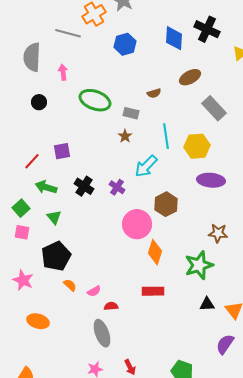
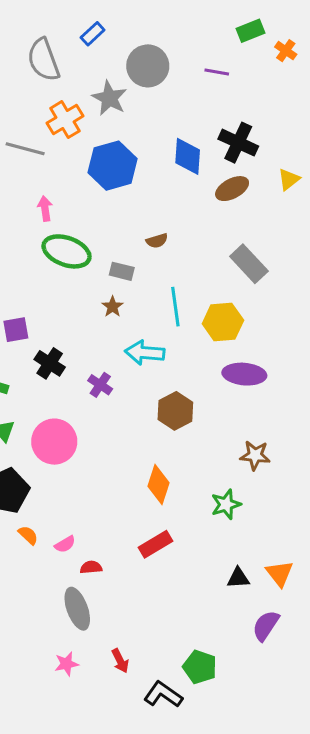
blue hexagon: (125, 44) -> (113, 166), size x1.4
pink arrow: (63, 72) -> (45, 209), moved
brown ellipse: (190, 77) -> (232, 189), moved
cyan arrow: (146, 166) -> (145, 353), turned 50
black cross: (84, 186) -> (50, 363), moved
pink circle: (137, 224) -> (54, 442), moved
green star: (199, 265) -> (226, 504), size x0.7
red rectangle: (153, 291) -> (155, 544), turned -30
black triangle: (207, 304) -> (238, 578), moved

